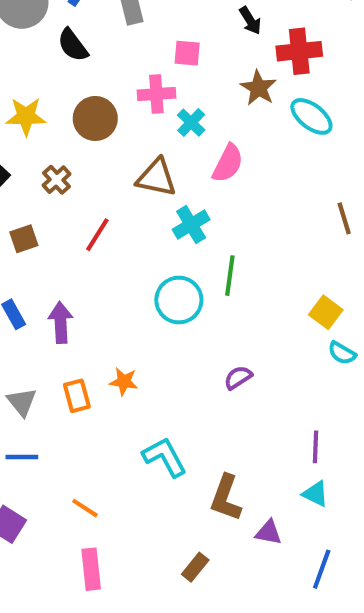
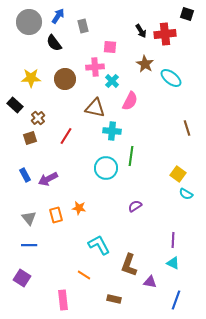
red cross: (299, 51) -> (165, 34), moved
brown cross: (57, 180) -> (38, 118), moved
cyan cross: (191, 225) -> (112, 131), turned 36
purple arrow: (61, 322) -> (48, 179), turned -114
orange line: (85, 508) -> (84, 275), moved
brown rectangle: (195, 567) -> (114, 299), turned 64

